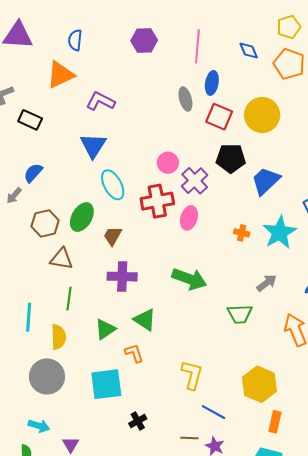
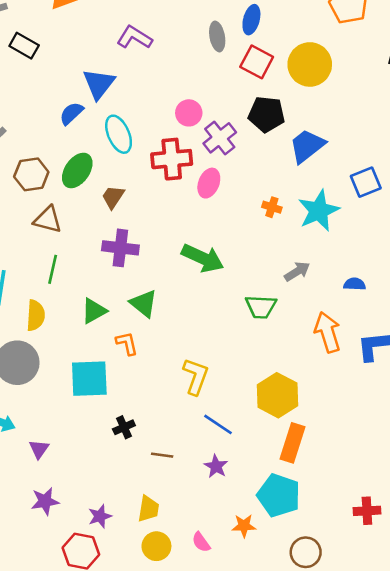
purple L-shape: (100, 101) -> (134, 37), moved
blue semicircle: (33, 173) -> (71, 113), moved
orange rectangle: (275, 422) -> (292, 443), size x1.4
brown line: (189, 438) -> (162, 455), moved

